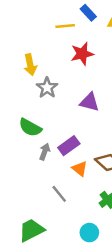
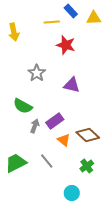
red star: (82, 54) -> (66, 45), turned 30
yellow arrow: (30, 65) -> (14, 32), moved
green trapezoid: (31, 230) -> (16, 163), moved

